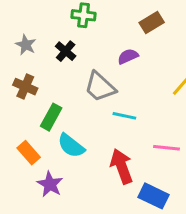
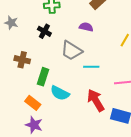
gray star: (26, 45) -> (11, 23), moved
purple semicircle: (128, 56) -> (86, 27), turned 48
purple star: (50, 184) -> (34, 125), moved

